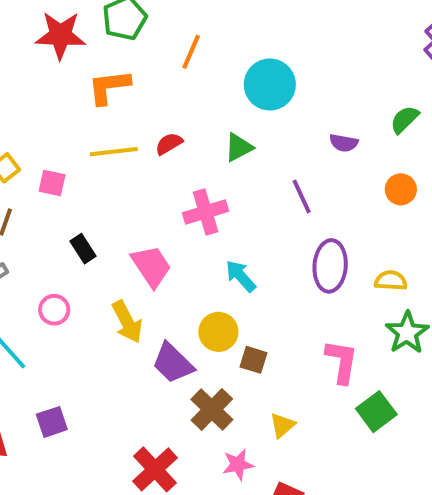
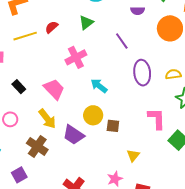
orange circle: (401, 189) -> (170, 28), size x1.6
brown cross: (212, 409) -> (37, 146), moved

